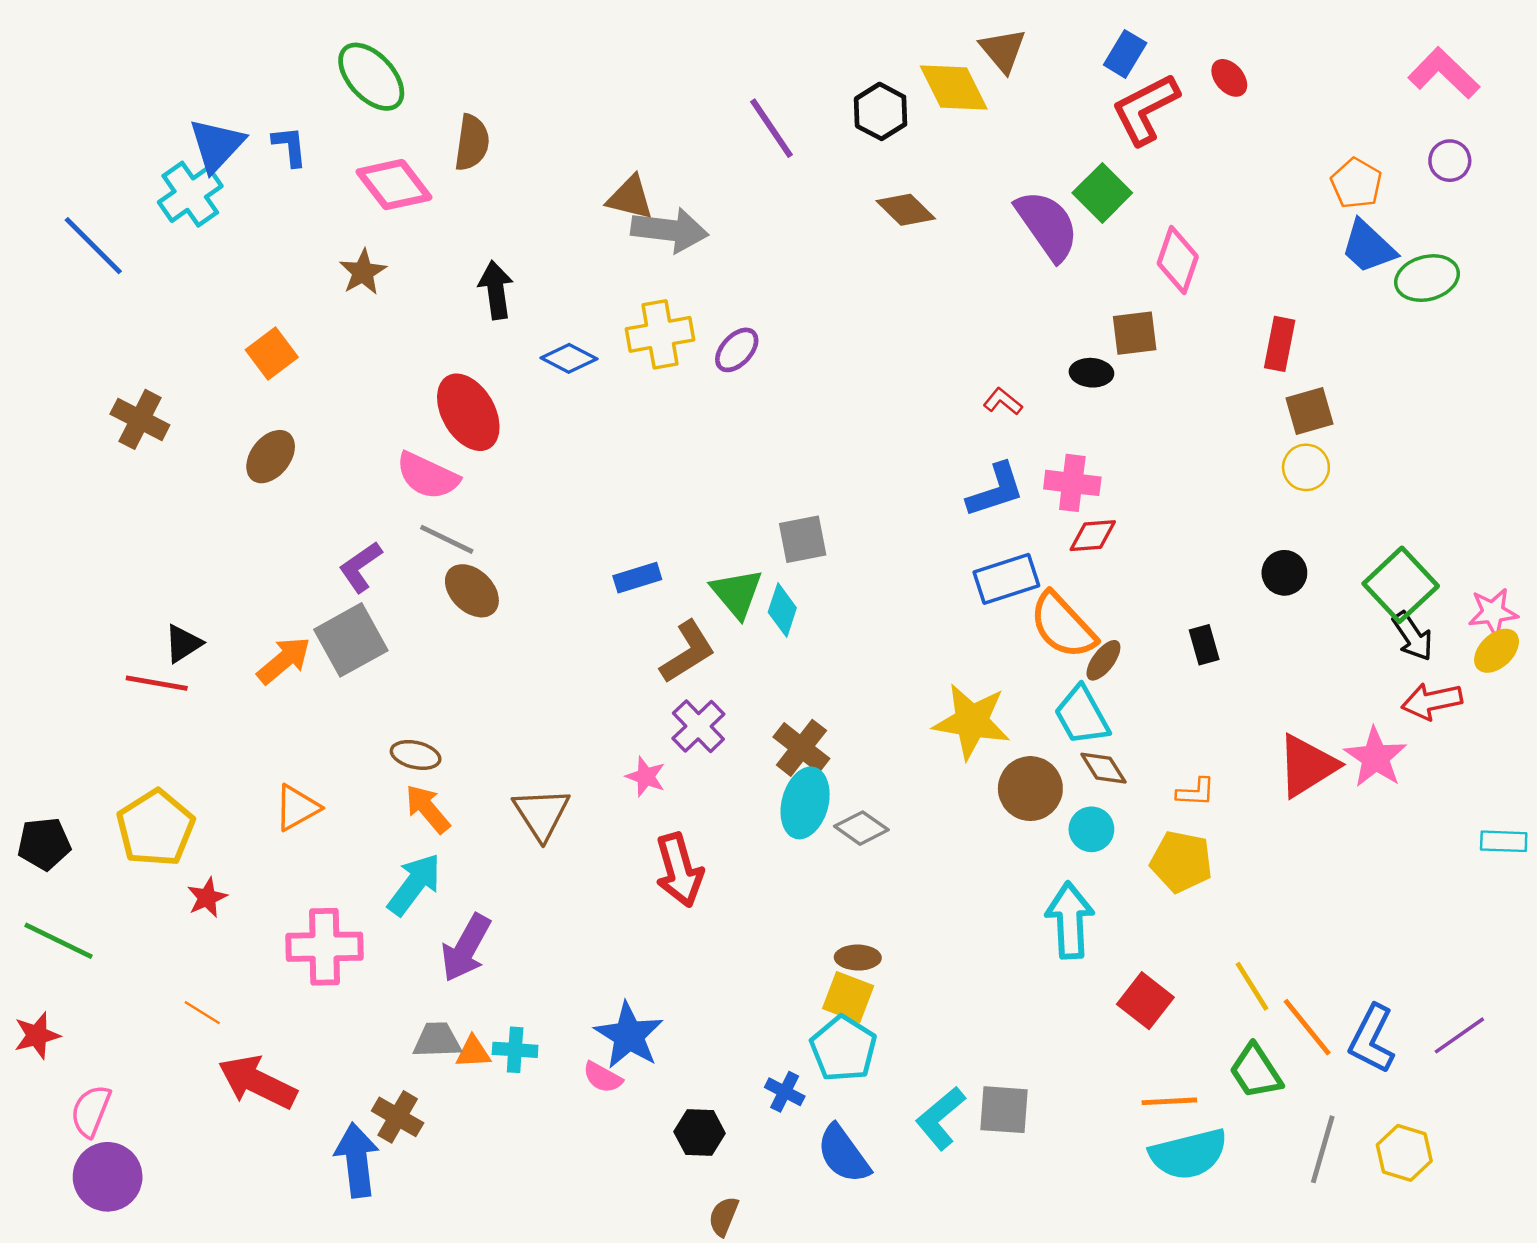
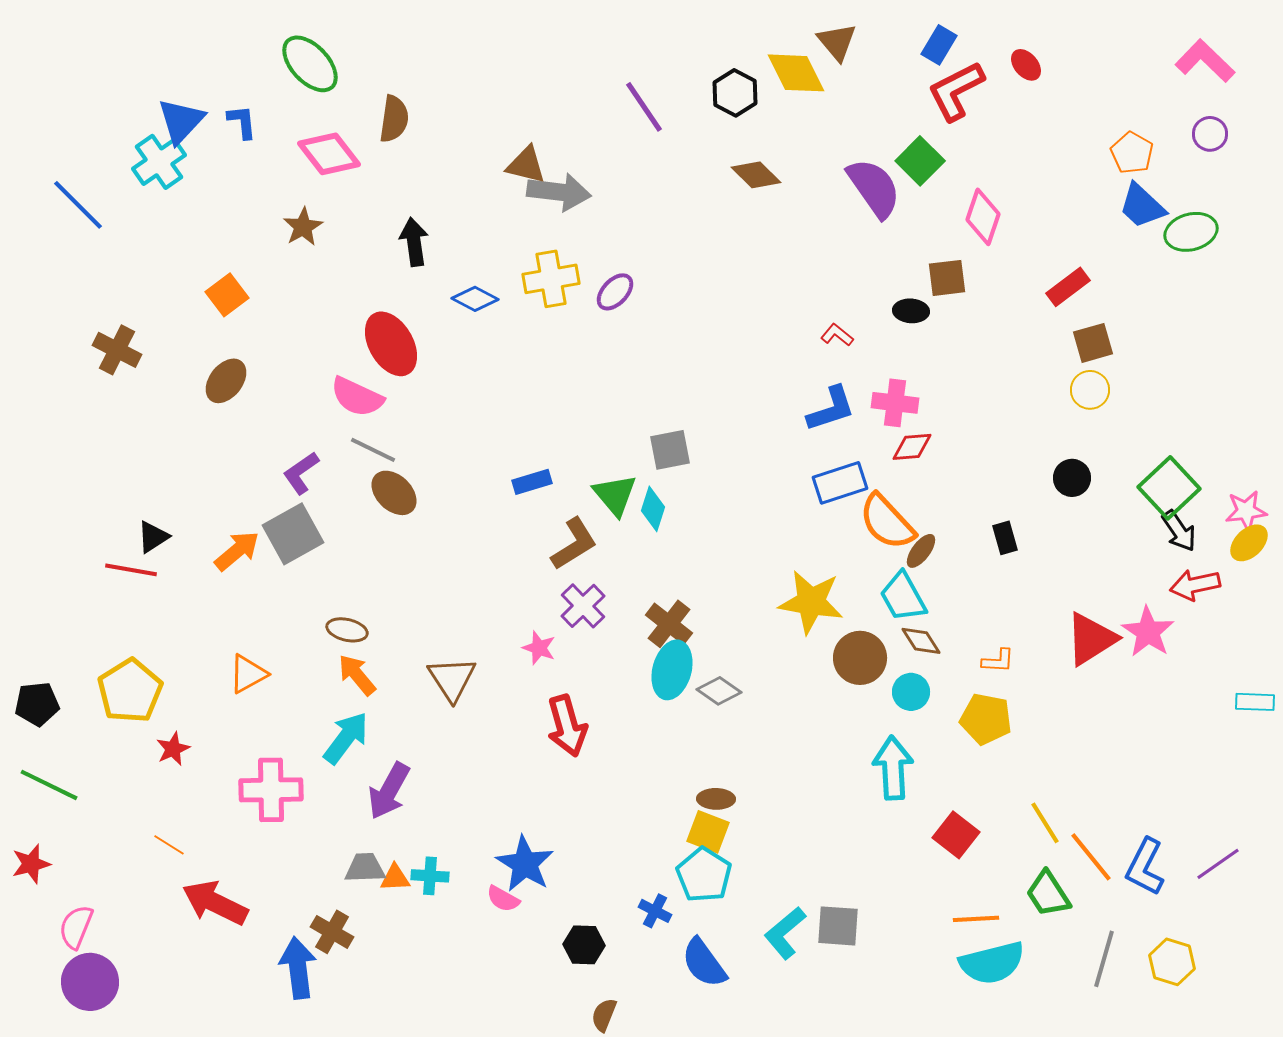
red rectangle: (1280, 344) -> (1068, 287), turned 42

